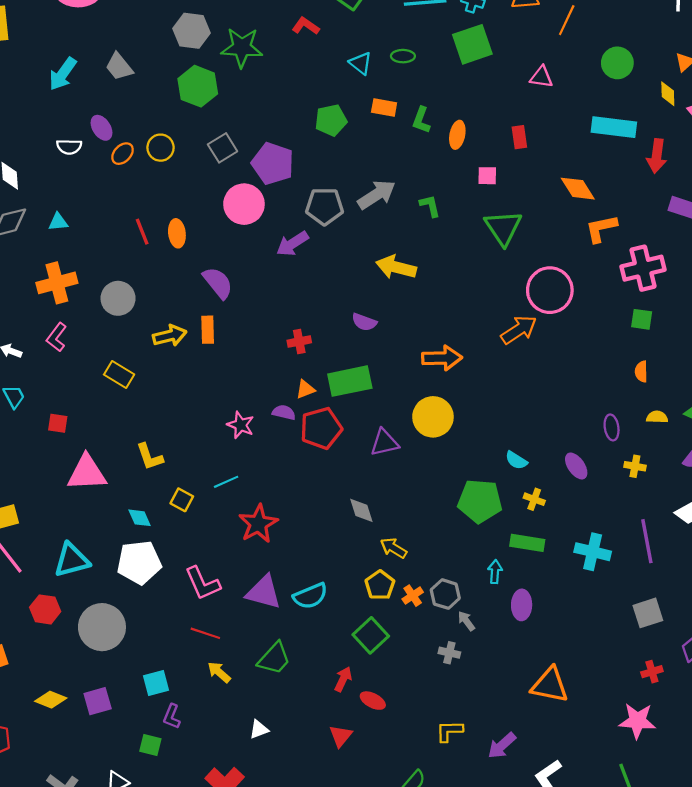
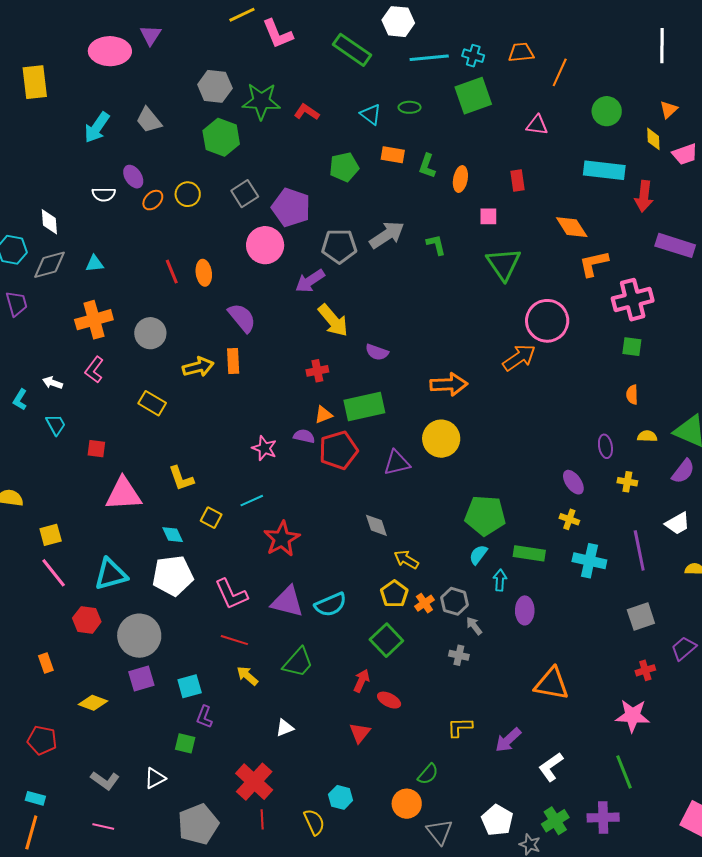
red L-shape: (306, 26) -> (307, 112), moved
yellow arrow: (396, 267) -> (333, 320), moved, turned -144
cyan semicircle: (516, 460) -> (478, 555), moved, turned 95
yellow cross: (534, 499) -> (569, 519), moved
purple square: (98, 701) -> (141, 679), moved

